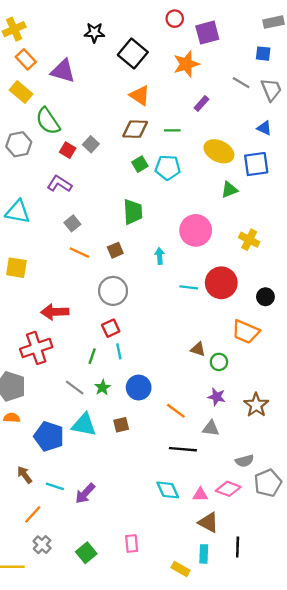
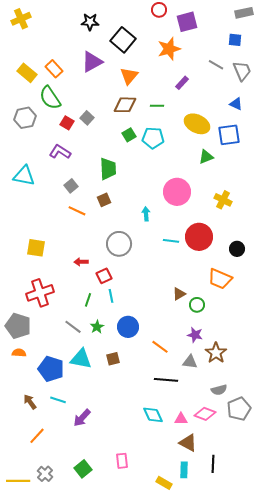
orange rectangle: (26, 59) -> (54, 69), moved
purple triangle: (63, 71) -> (92, 62), moved, turned -45
orange triangle: (140, 95) -> (129, 76), turned 36
green trapezoid: (133, 212) -> (108, 169), moved
brown square: (115, 250) -> (104, 200), moved
yellow square: (16, 268) -> (36, 248), moved
gray circle: (113, 291) -> (119, 244), moved
red arrow: (55, 312) -> (81, 262), moved, size x0.6
brown triangle: (198, 349) -> (179, 294), turned -48
brown star: (256, 405) -> (216, 353), moved
cyan line: (55, 486) -> (58, 400), moved
gray cross: (42, 545) -> (45, 474), moved

